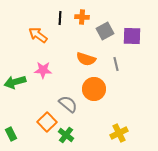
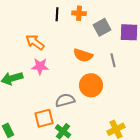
orange arrow: (38, 35) -> (35, 42), moved
gray semicircle: (68, 104) -> (65, 100), turned -54
orange square: (47, 122) -> (44, 118), turned 30

